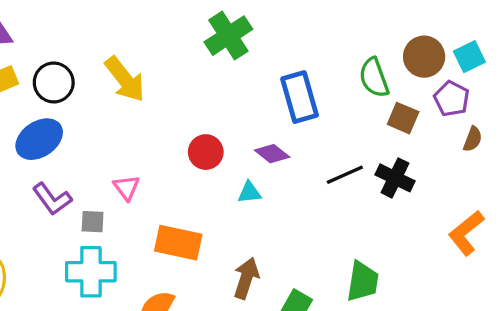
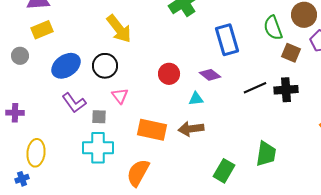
black circle: (54, 82) -> (105, 66), moved
black cross: (395, 178) -> (286, 90), turned -30
brown arrow: (246, 278) -> (191, 129), moved, turned -115

